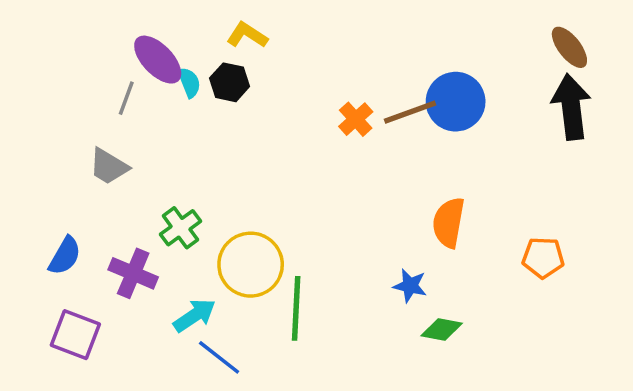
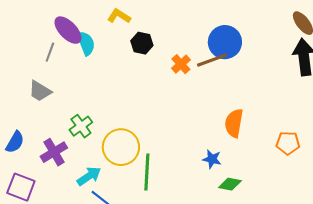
cyan semicircle: (189, 82) -> (86, 43), size x1.4
black hexagon: (230, 82) -> (142, 43), moved
blue circle: (456, 102) -> (225, 42), moved
purple cross: (133, 273) -> (54, 152), turned 36

